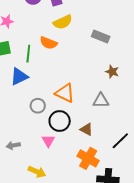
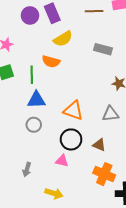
blue triangle: (19, 77) -> (36, 100), moved, turned 30
gray circle: (38, 106) -> (34, 125), moved
pink triangle: (48, 141) -> (62, 161), turned -40
gray arrow: (13, 145) -> (27, 169), turned -56

